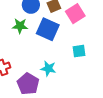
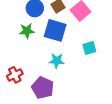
cyan star: (48, 69) -> (57, 61), moved

